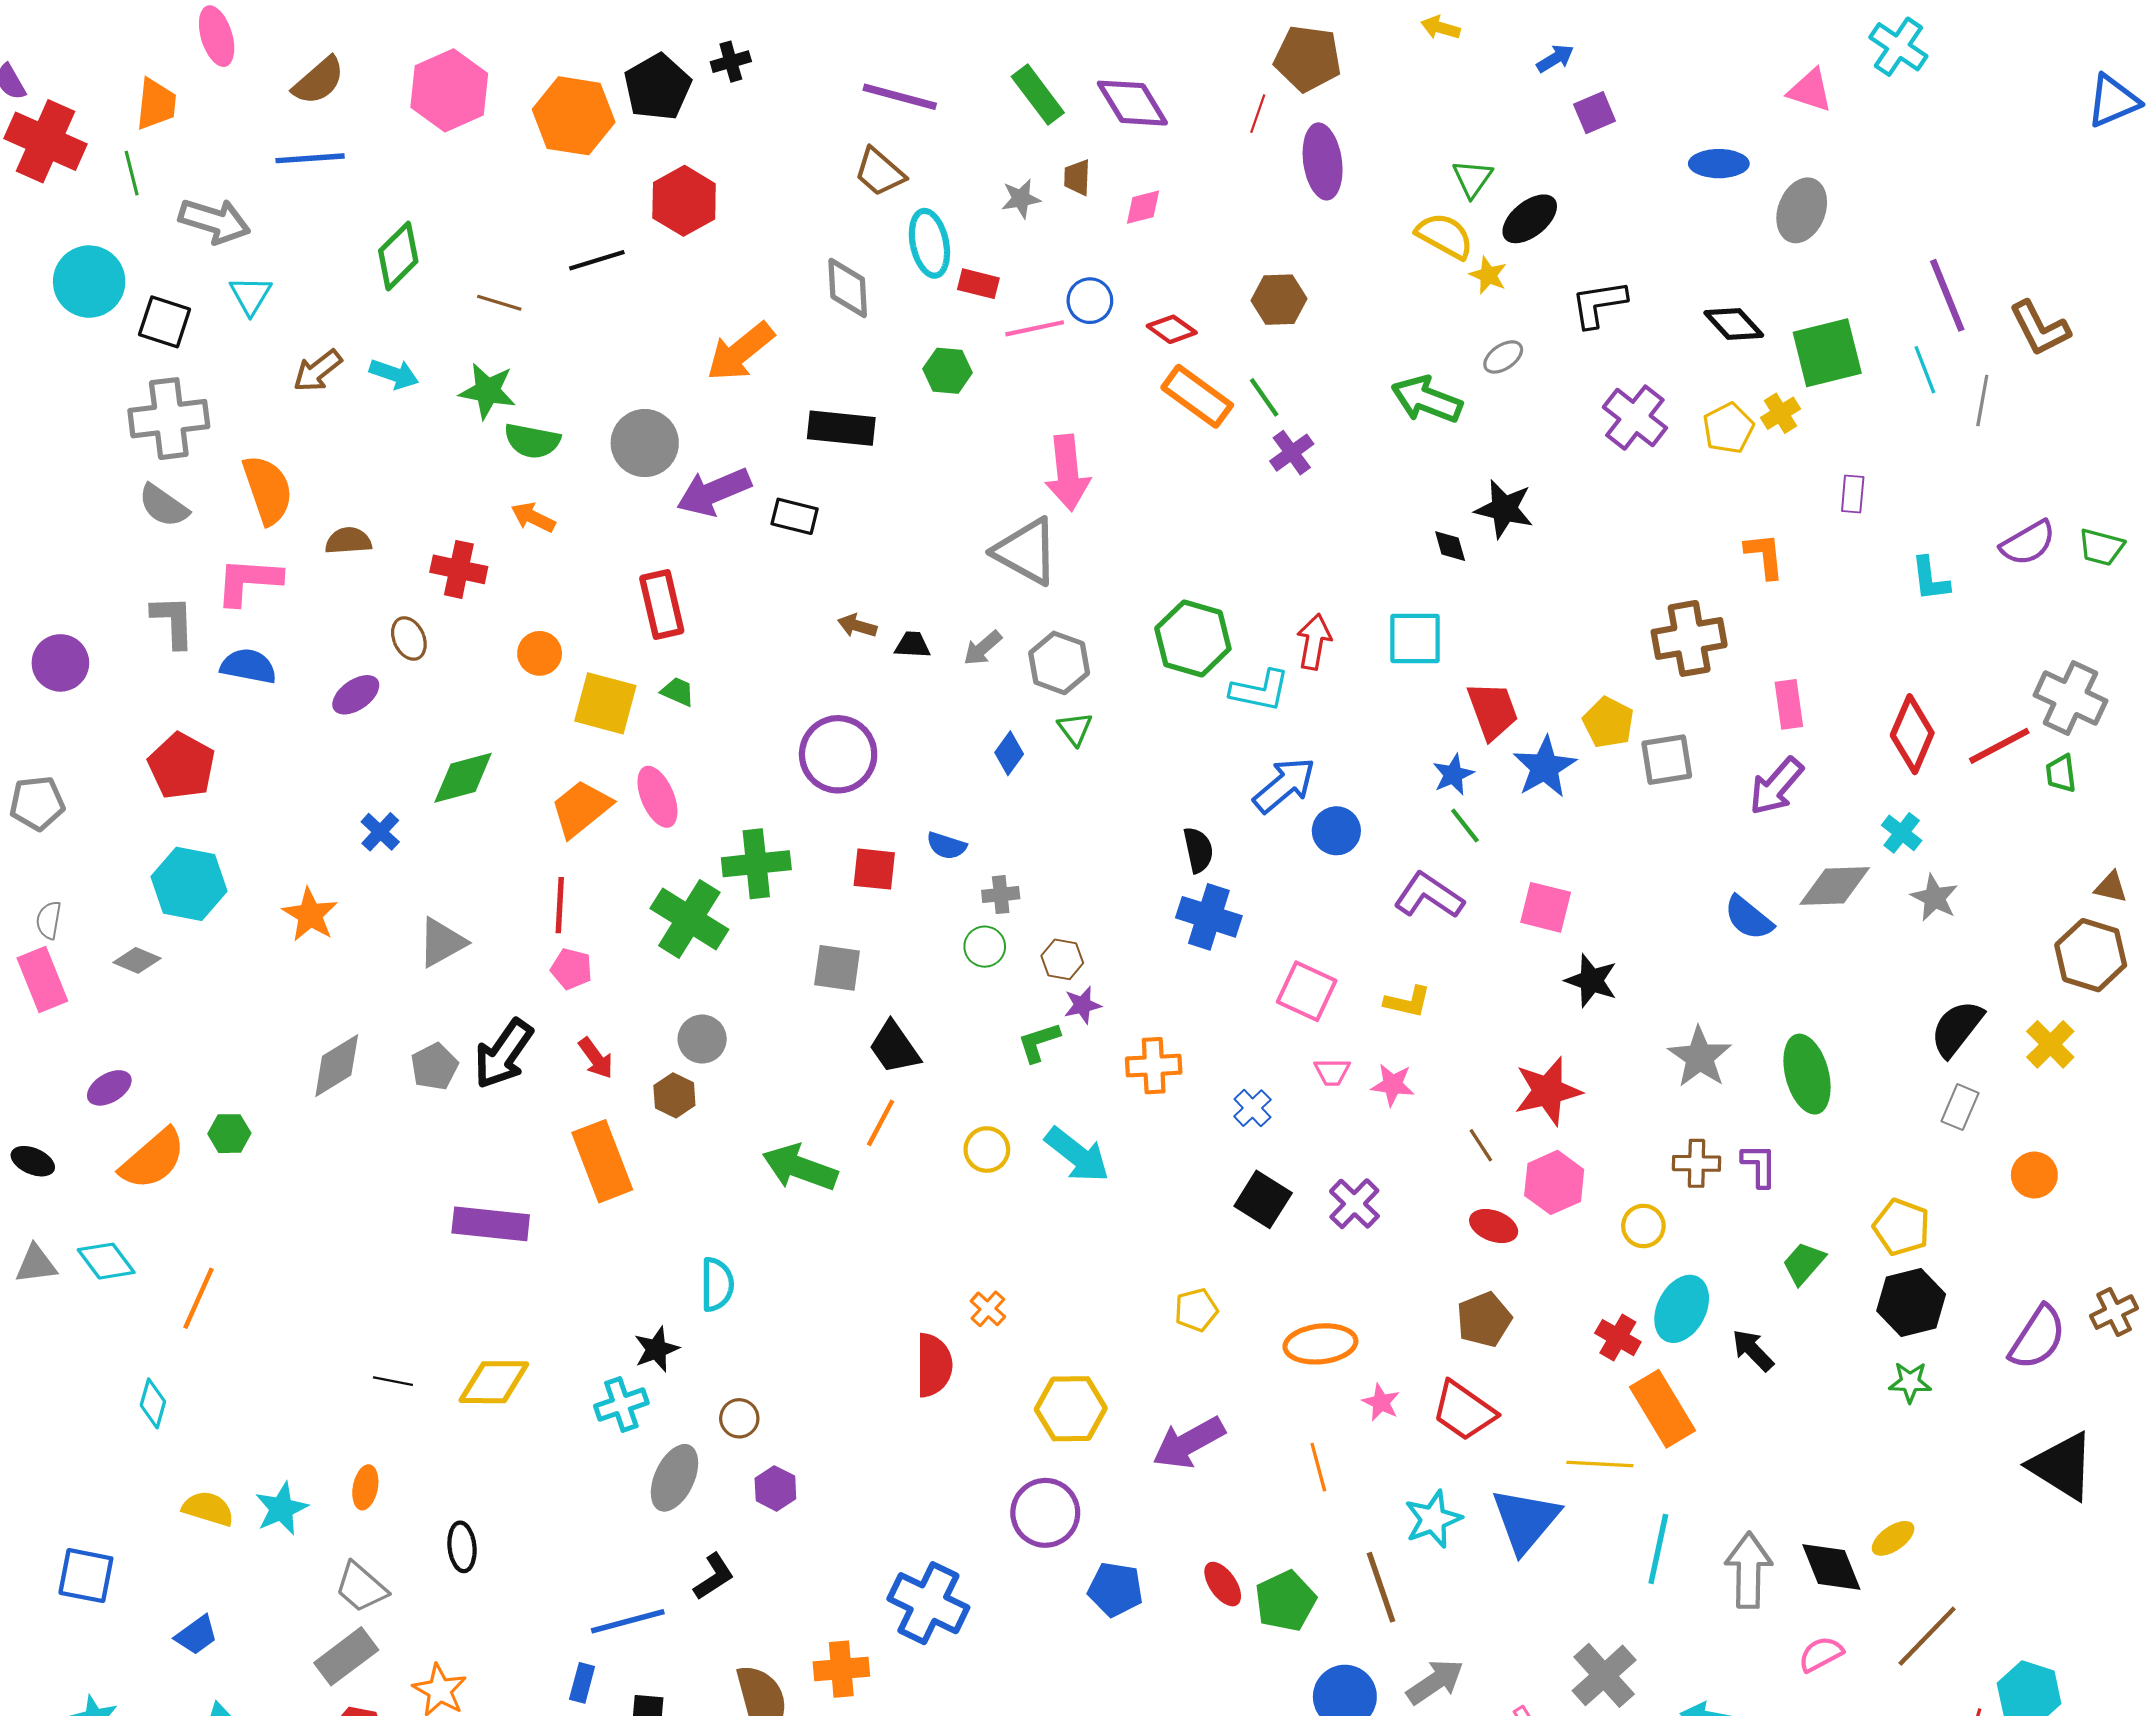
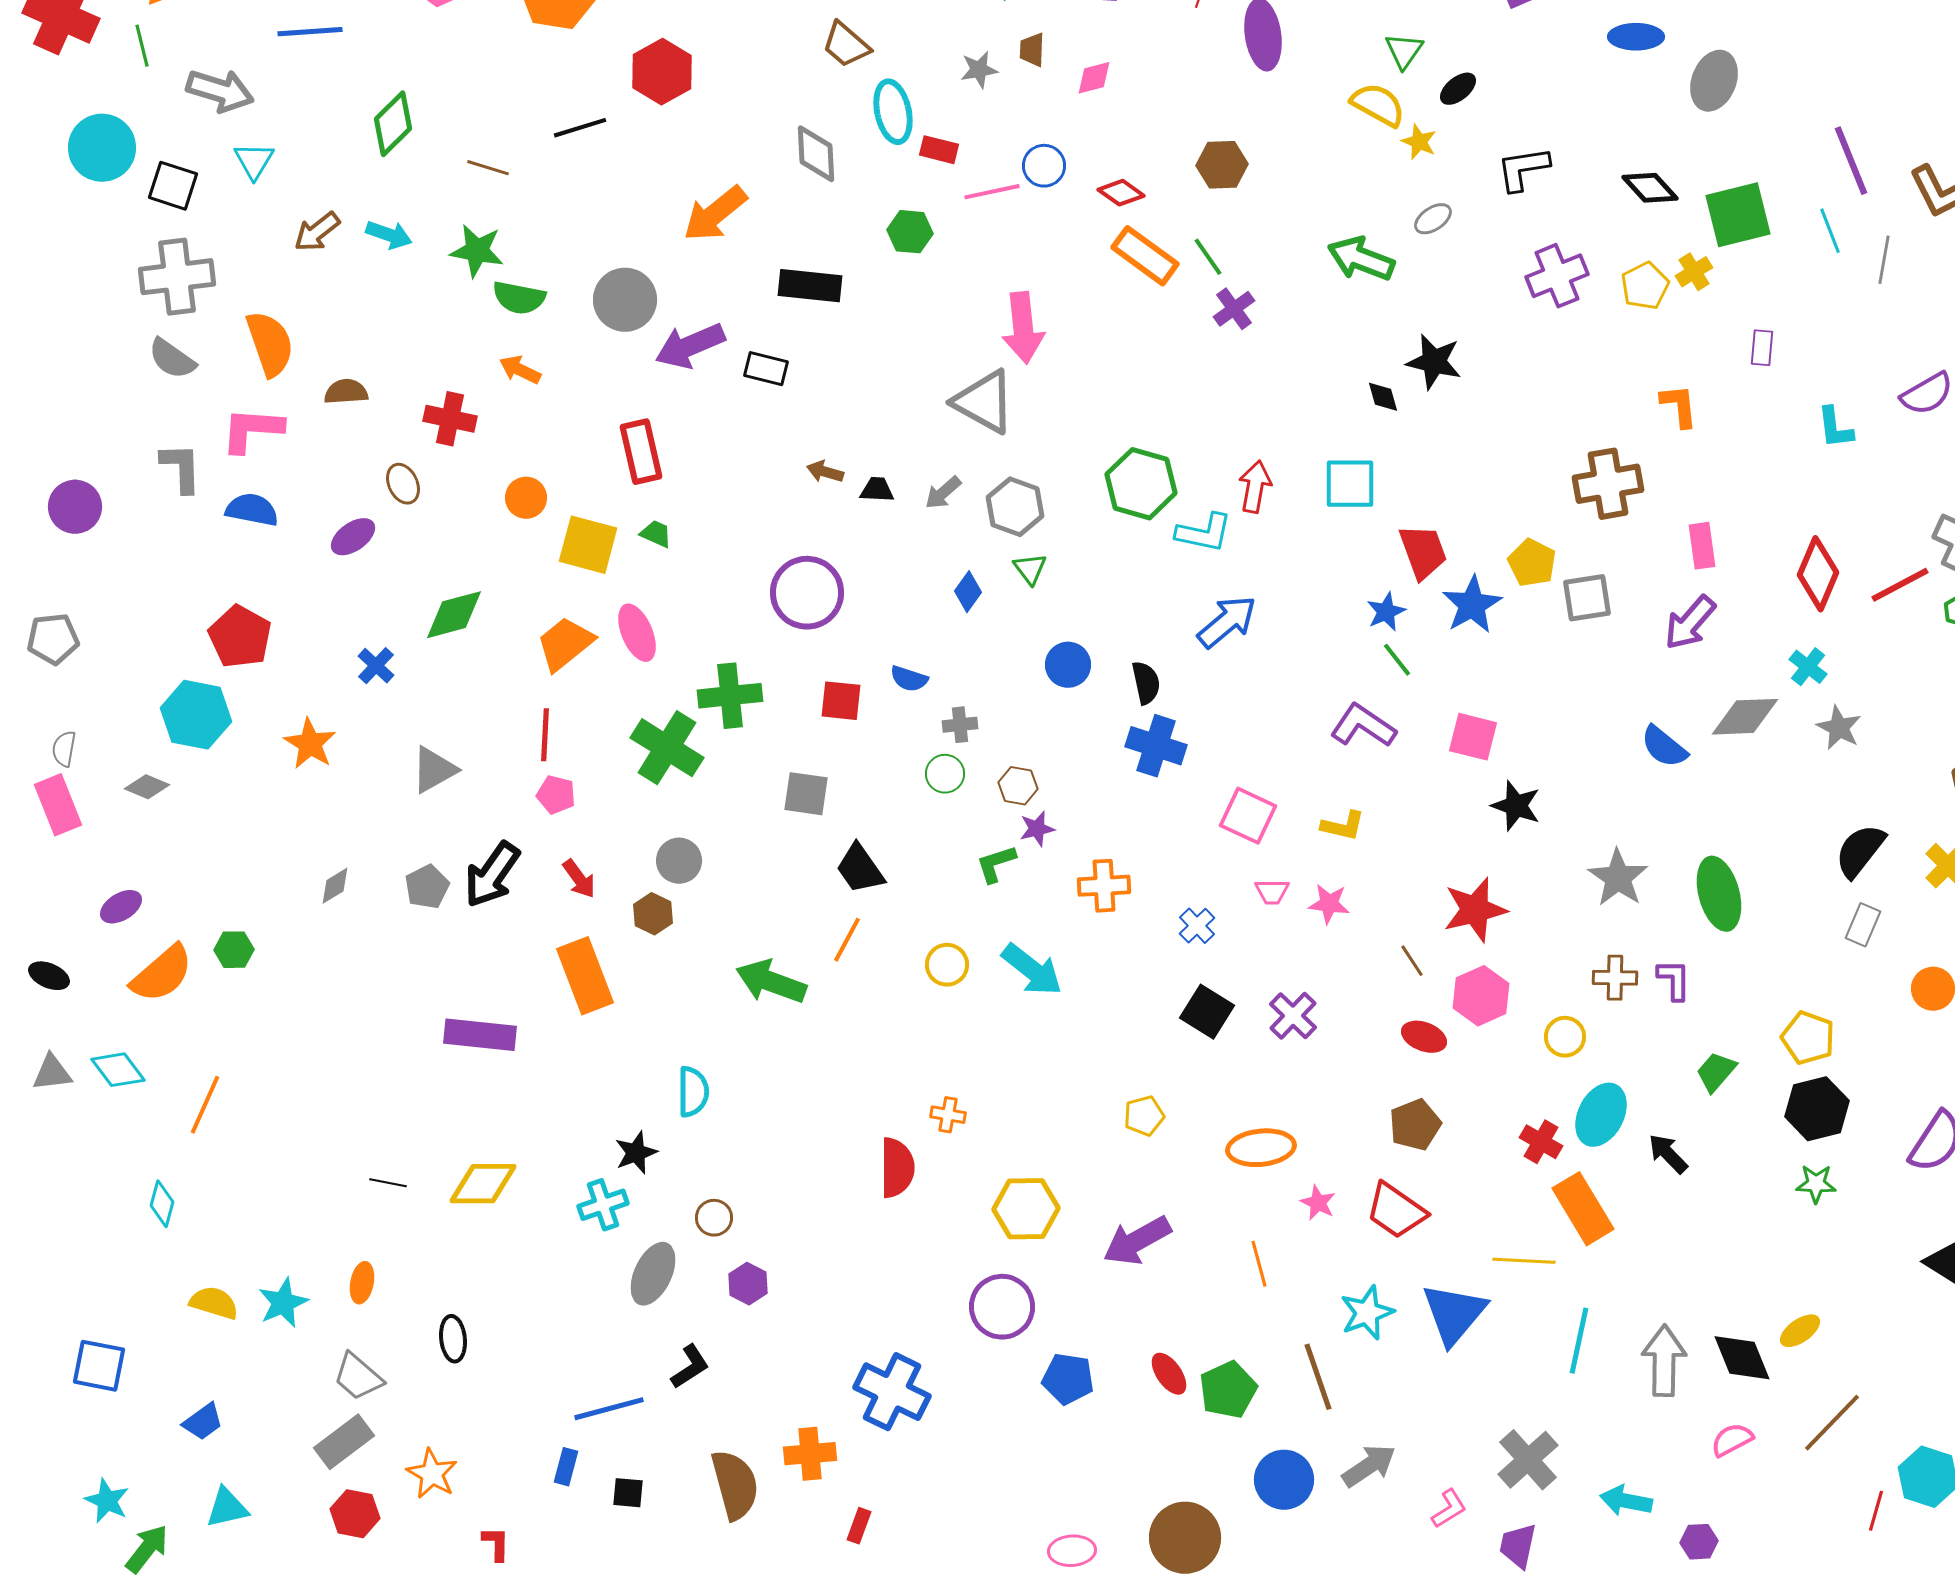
black ellipse: (1530, 219) -> (1458, 89), size x0.7
purple cross: (1635, 418) -> (1557, 276), turned 30
red pentagon: (182, 766) -> (240, 637), moved
blue circle: (1336, 831) -> (1068, 665), moved
gray diamond: (337, 1066) -> (335, 886), size x0.6
orange cross: (988, 1309) -> (948, 1115), turned -32

